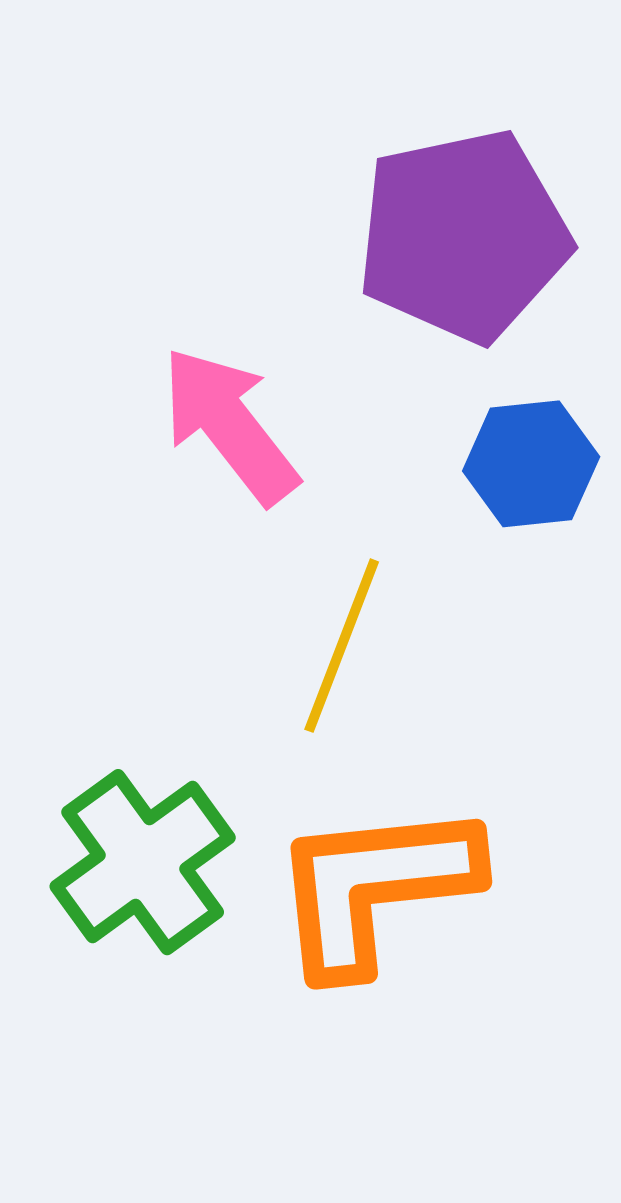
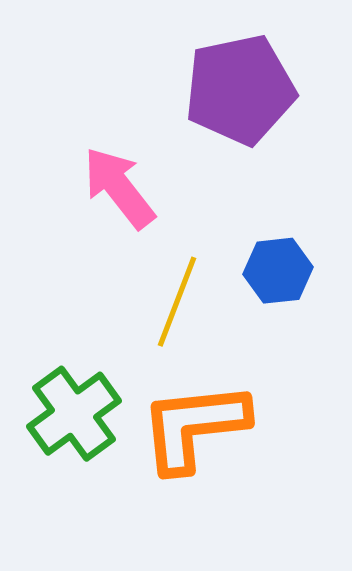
blue hexagon: (531, 464) -> (278, 271), moved

